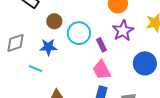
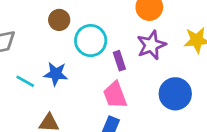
blue star: (48, 47) -> (56, 74), moved

